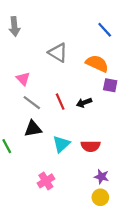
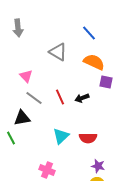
blue line: (105, 30) -> (89, 33), moved
black triangle: (33, 129) -> (22, 118), moved
pink cross: (46, 181) -> (47, 170), turned -35

